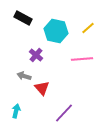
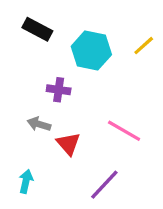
purple cross: (36, 55) -> (59, 90), turned -32
pink line: (82, 59) -> (124, 131), moved, turned 35

